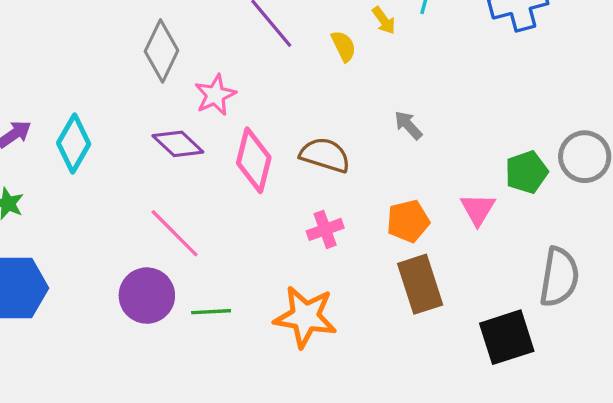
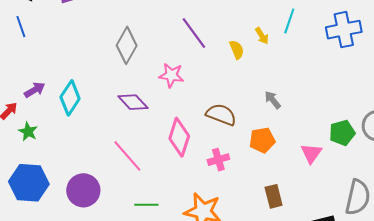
pink star: (215, 95) -> (171, 75), moved, turned 30
pink diamond: (254, 160) -> (179, 137), moved
orange pentagon: (408, 221) -> (262, 140), moved
brown rectangle: (420, 284) -> (274, 196), size x0.7
purple circle: (147, 296) -> (83, 190), moved

